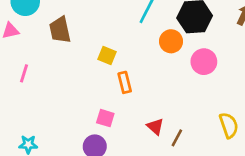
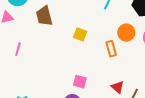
orange circle: (171, 41) -> (126, 33), moved
orange rectangle: (125, 82) -> (111, 49), moved

